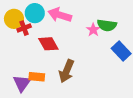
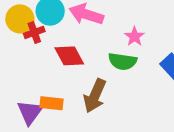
green semicircle: (107, 25) -> (123, 61), moved

